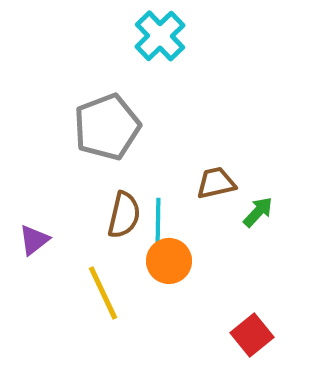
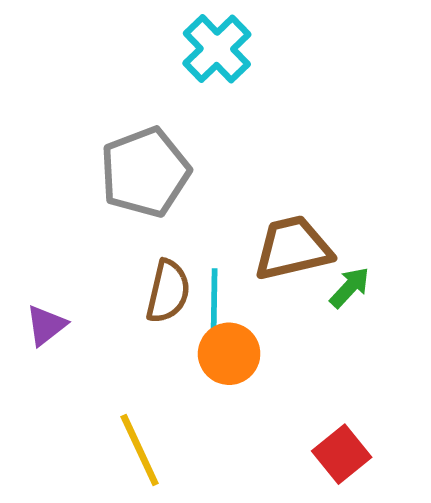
brown trapezoid: (216, 183) -> (293, 248), size x1.5
yellow line: (103, 293) -> (140, 450), moved

